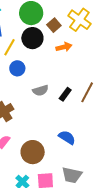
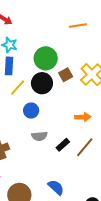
orange arrow: (64, 47) -> (83, 117), moved
blue circle: (17, 68) -> (31, 111), moved

